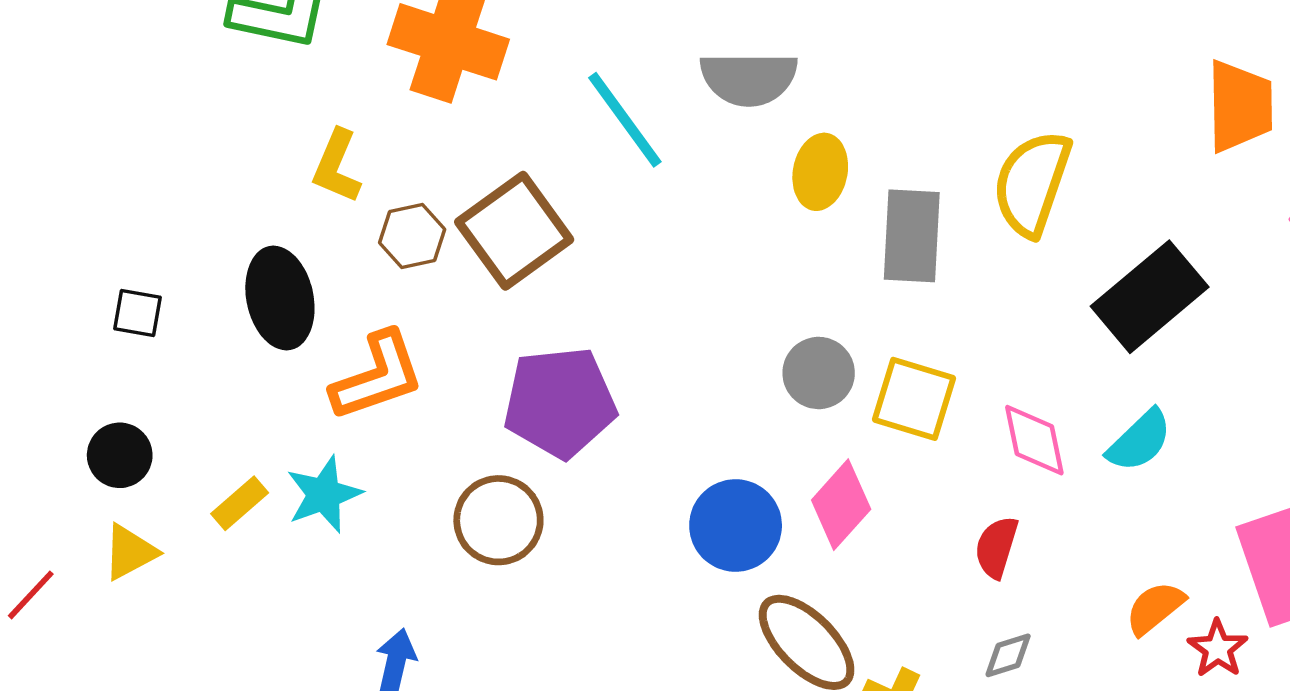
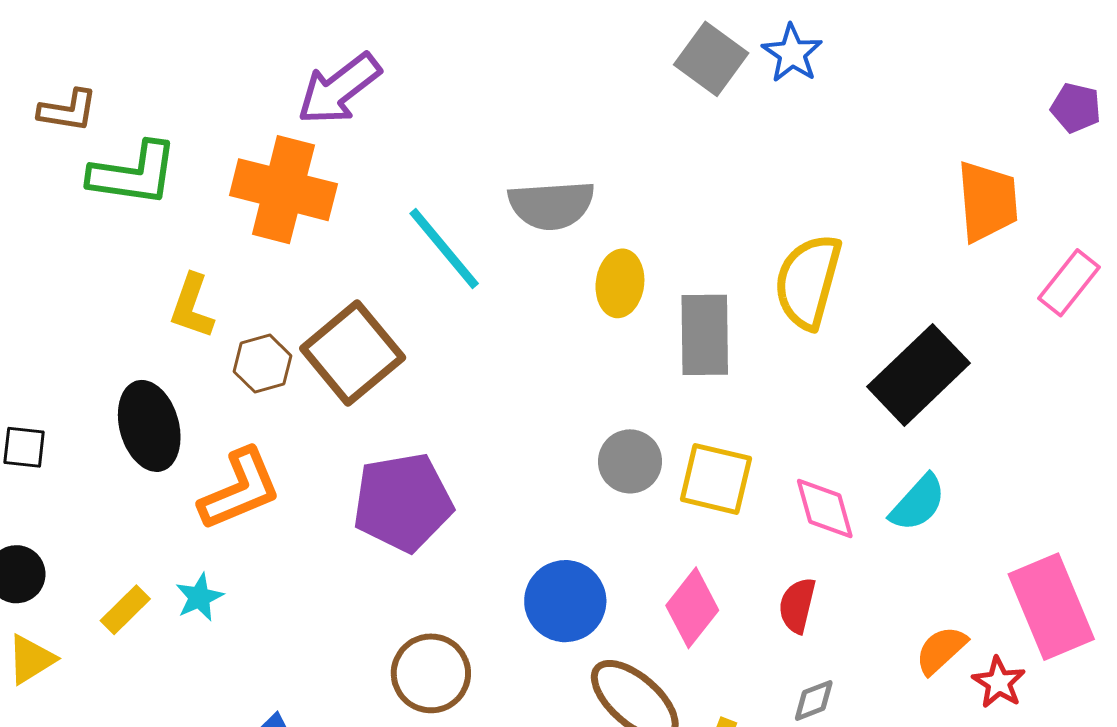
cyan star: (324, 494) -> (199, 597), size x0.7
pink diamond: (841, 505) -> (692, 608), moved
brown circle: (498, 520) -> (431, 673), moved

